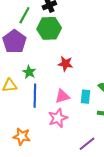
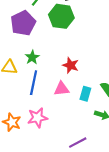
red star: (65, 64) -> (71, 65), moved
pink star: (58, 118) -> (37, 118), moved

